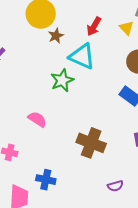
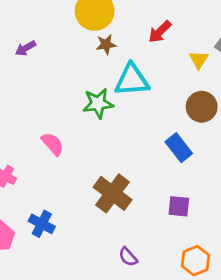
red arrow: (94, 26) -> (160, 32), moved
cyan triangle: (82, 56) -> (132, 80), turned -44
purple semicircle: (115, 186) -> (128, 257), turned 49

